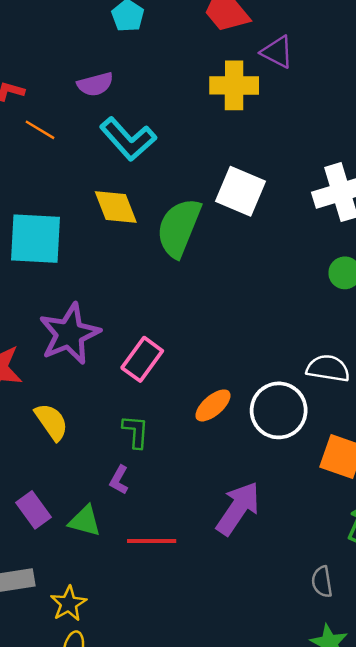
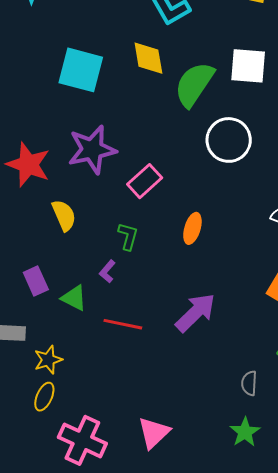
white square: (240, 191) -> (248, 66), turned -30
orange ellipse: (213, 405) -> (192, 228), turned -44
white circle: (279, 410) -> (229, 140), moved

